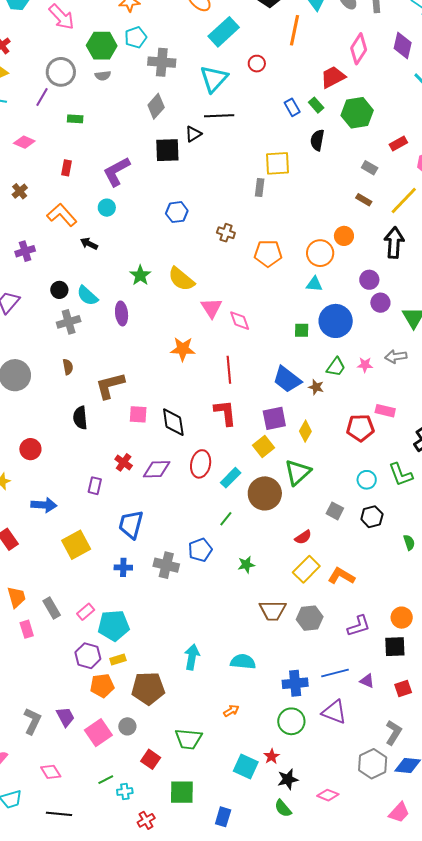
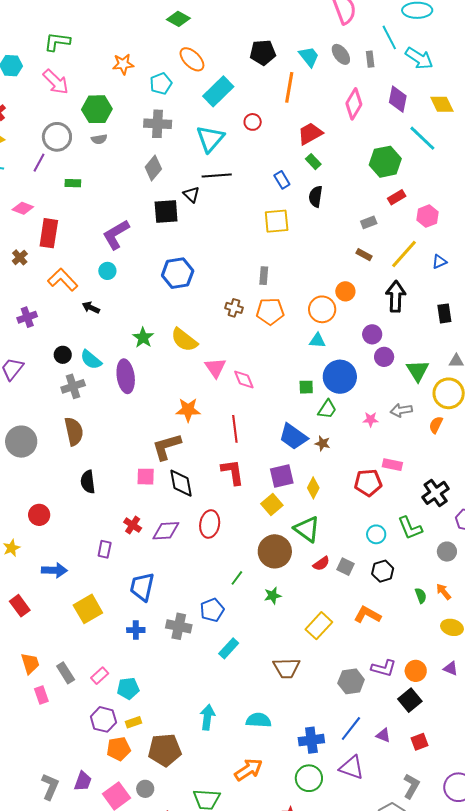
cyan pentagon: (136, 37) -> (161, 84), moved
red trapezoid: (333, 77) -> (310, 134), moved
blue rectangle: (292, 107) -> (282, 180), moved
green hexagon: (357, 113) -> (385, 162), moved
black triangle: (193, 134) -> (191, 194), turned -42
red rectangle: (67, 168) -> (49, 233), moved, size x1.8
gray rectangle: (370, 168) -> (369, 222), turned -49
gray rectangle: (260, 188) -> (264, 276), moved
blue hexagon: (177, 212) -> (178, 273), size x1.4
brown cross: (226, 233) -> (234, 308), moved
purple ellipse: (122, 313) -> (126, 376), size x1.4
brown semicircle: (68, 367) -> (74, 431), size x1.8
green trapezoid: (336, 367) -> (327, 409), moved
brown L-shape: (110, 386) -> (167, 447), moved
green triangle: (298, 472) -> (307, 529), turned -40
cyan rectangle: (231, 478) -> (229, 648), moved
red semicircle: (303, 537) -> (321, 564), moved
green star: (246, 565) -> (273, 596), moved
orange L-shape: (341, 576) -> (367, 615), moved
gray hexagon: (310, 618) -> (351, 681), moved
cyan pentagon: (114, 626) -> (128, 688), size x0.7
purple L-shape: (359, 626) -> (384, 668), moved, turned 35
black square: (395, 647) -> (410, 700), turned -35
blue line: (335, 673) -> (351, 729), turned -36
orange arrow: (231, 711) -> (249, 770), size x1.8
purple trapezoid: (65, 717) -> (83, 781), turned 50

